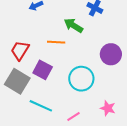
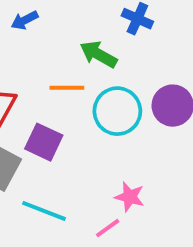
cyan circle: (81, 79) -> (117, 111), moved
pink star: (108, 108) -> (130, 197), moved

